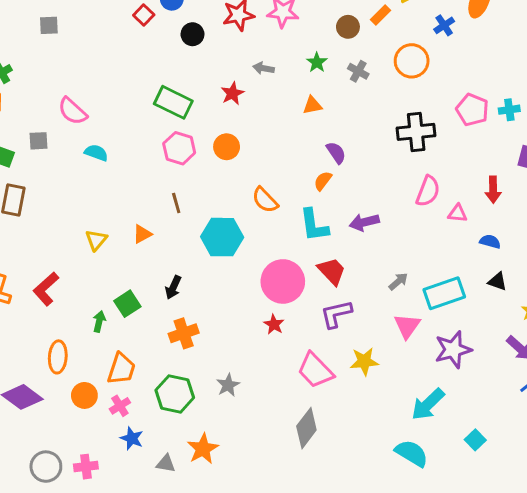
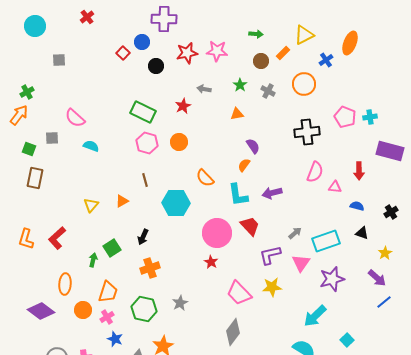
purple L-shape: (336, 314) -> (270, 255), moved

